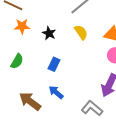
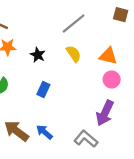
blue arrow: (56, 92) -> (44, 132), moved

